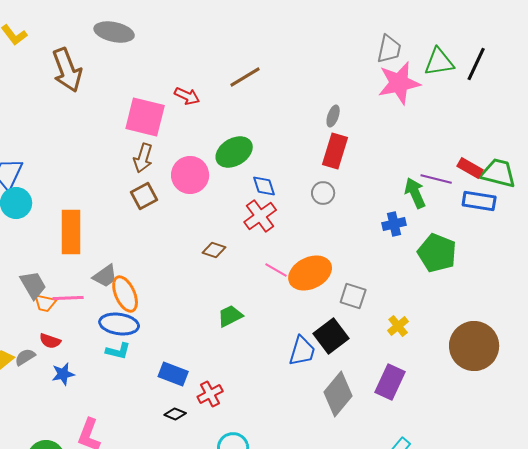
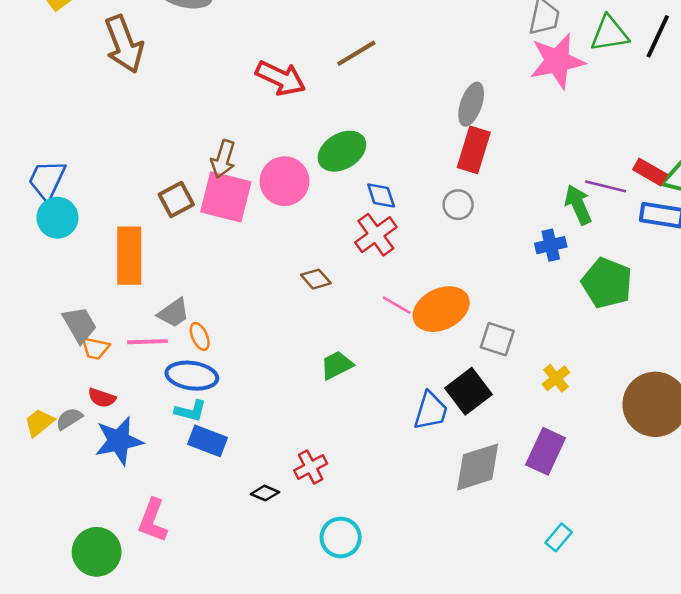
red arrow: (187, 96) -> (281, 78), size x1.5
gray ellipse: (333, 116) -> (471, 104), size x1.5
pink square: (145, 117) -> (226, 197), moved
brown square: (144, 196) -> (176, 199), moved
brown diamond: (214, 250) -> (316, 279), turned 30
orange ellipse: (125, 294) -> (200, 336), size x0.6
pink line: (68, 298) -> (147, 342), moved
blue star: (63, 374) -> (119, 441), size x1.6
blue rectangle: (173, 374) -> (208, 441), moved
gray diamond: (338, 394) -> (478, 467), turned 33

